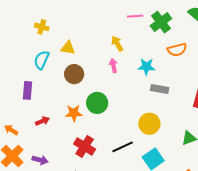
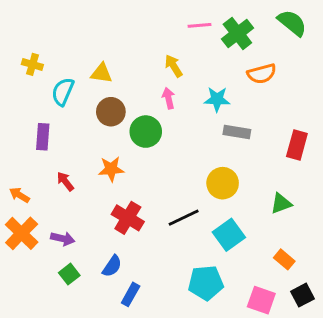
yellow cross: (42, 27) -> (32, 64), moved
green circle: (97, 103) -> (146, 132), moved
red arrow: (42, 121) -> (65, 181), turned -104

